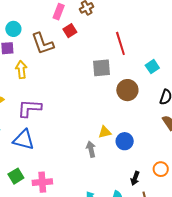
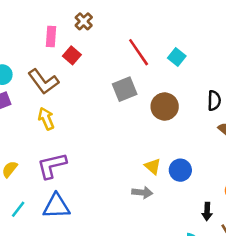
cyan square: (152, 67) -> (177, 57), moved
yellow arrow: (21, 70) -> (46, 119), moved
yellow triangle: (105, 132) -> (153, 166), turned -48
gray arrow: (91, 149) -> (142, 192), turned 126

